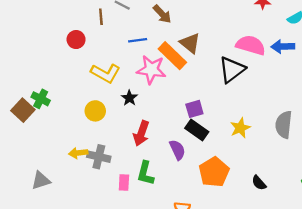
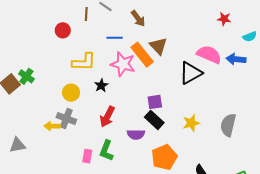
yellow L-shape: (106, 73) -> (84, 62), turned -35
purple semicircle: (177, 150) -> (136, 134), turned 108
gray cross: (99, 157) -> (66, 118), moved

